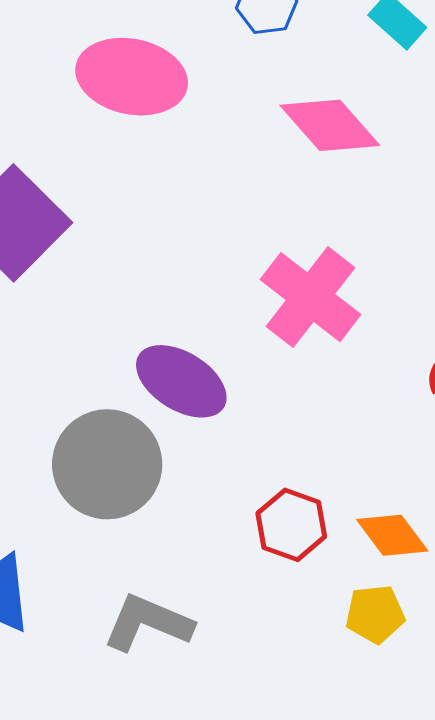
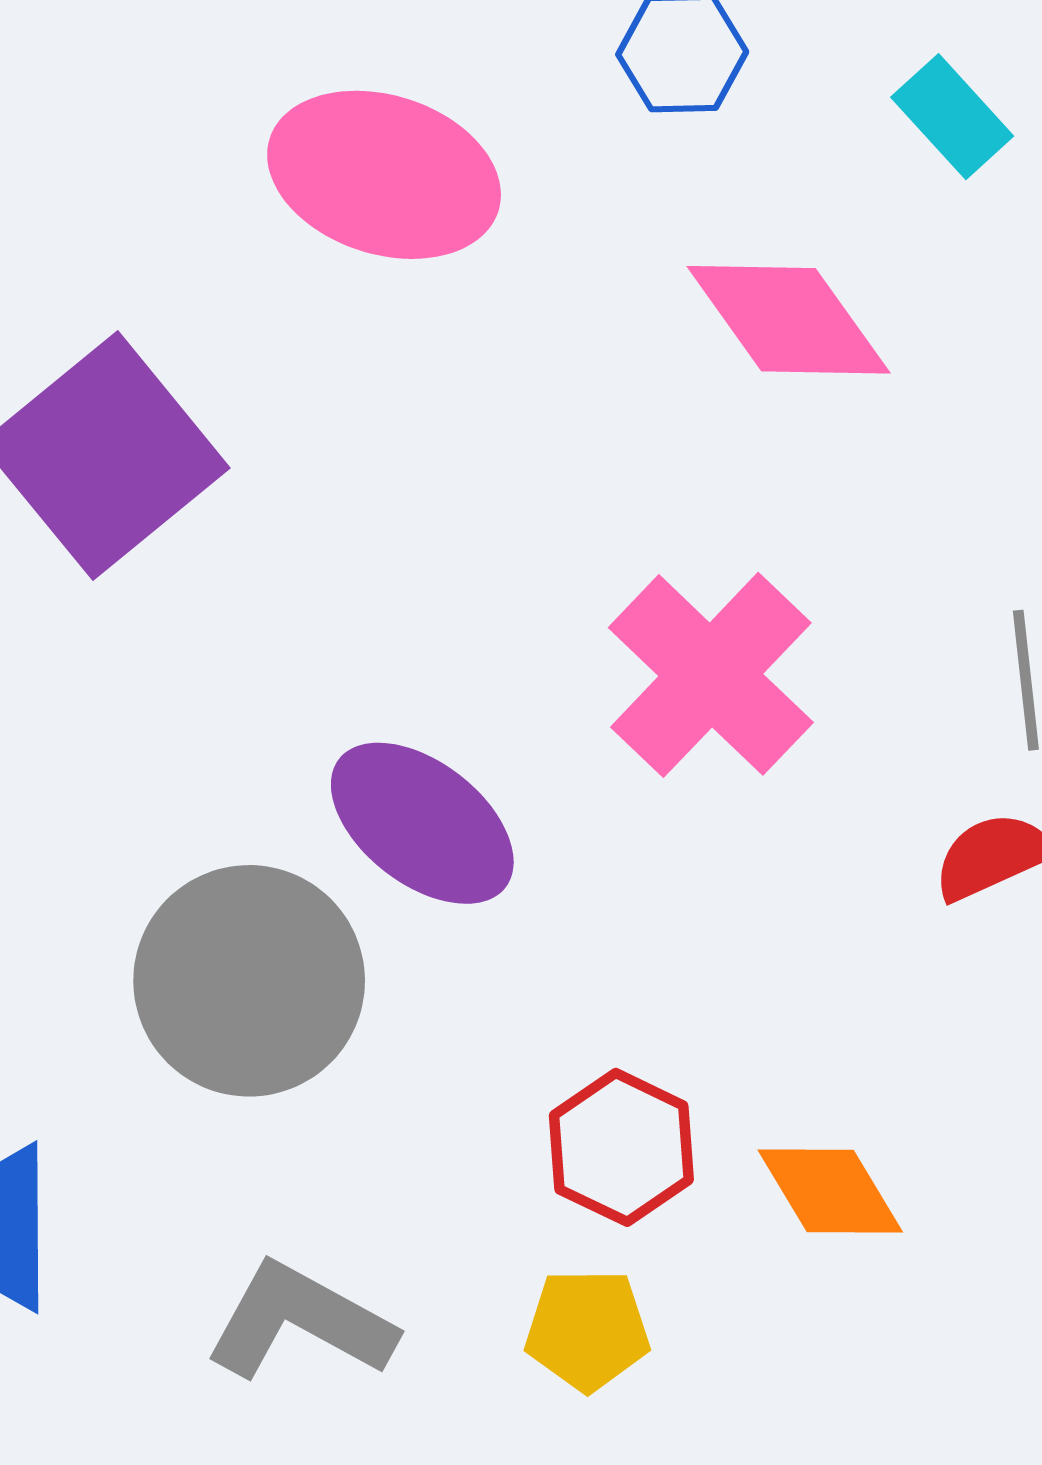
yellow pentagon: (375, 614) -> (587, 1330), moved

